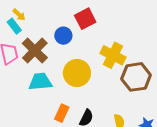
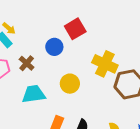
brown cross: (35, 50) -> (27, 63), size x0.6
yellow circle: (77, 73) -> (70, 84), size x0.7

